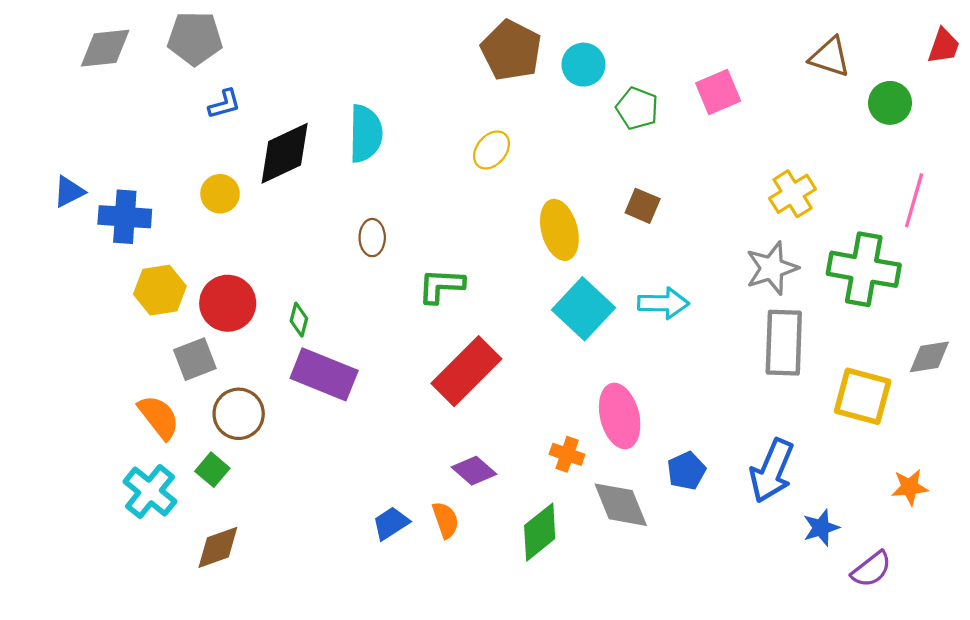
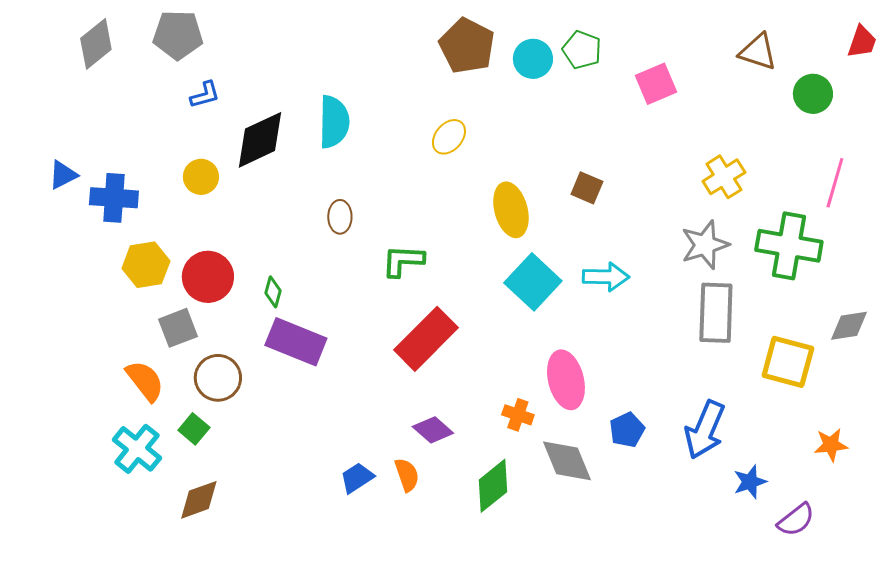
gray diamond: (105, 48) -> (96, 44), turned -33
green pentagon: (637, 108) -> (582, 50), moved

